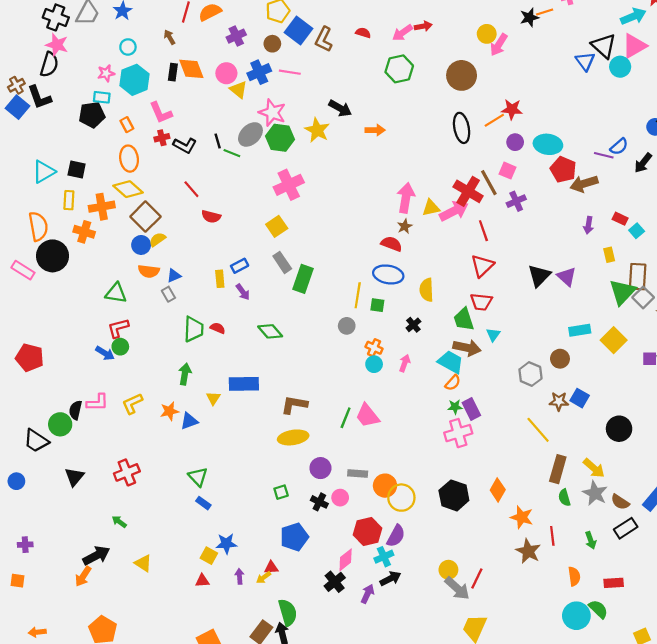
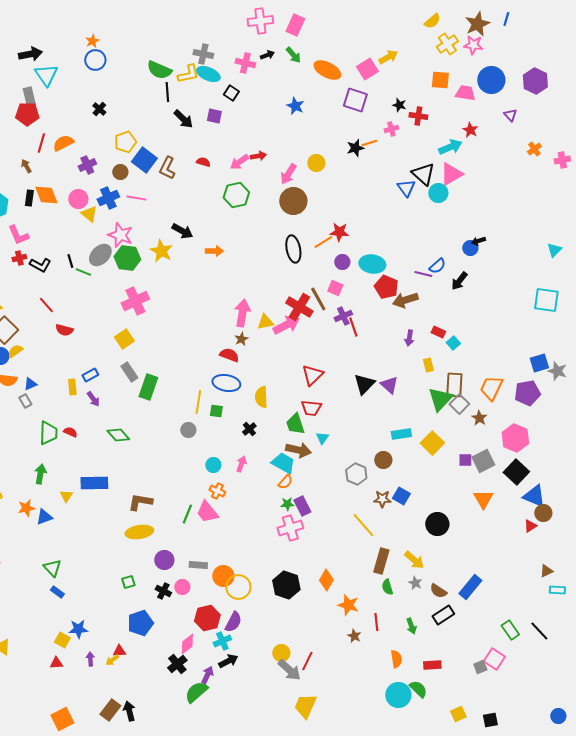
pink arrow: (499, 45) -> (288, 174), moved
red line: (483, 231) -> (353, 327), moved
orange cross: (374, 348) -> (217, 491), moved
gray star: (595, 493) -> (415, 583), size x0.6
brown star: (528, 551) -> (354, 636), size x0.6
green semicircle: (288, 612) -> (196, 692), moved, turned -115

